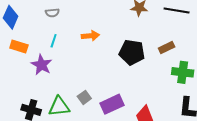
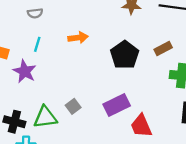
black pentagon: (132, 52) -> (125, 55), turned 30
purple rectangle: (112, 104) -> (117, 105), moved

